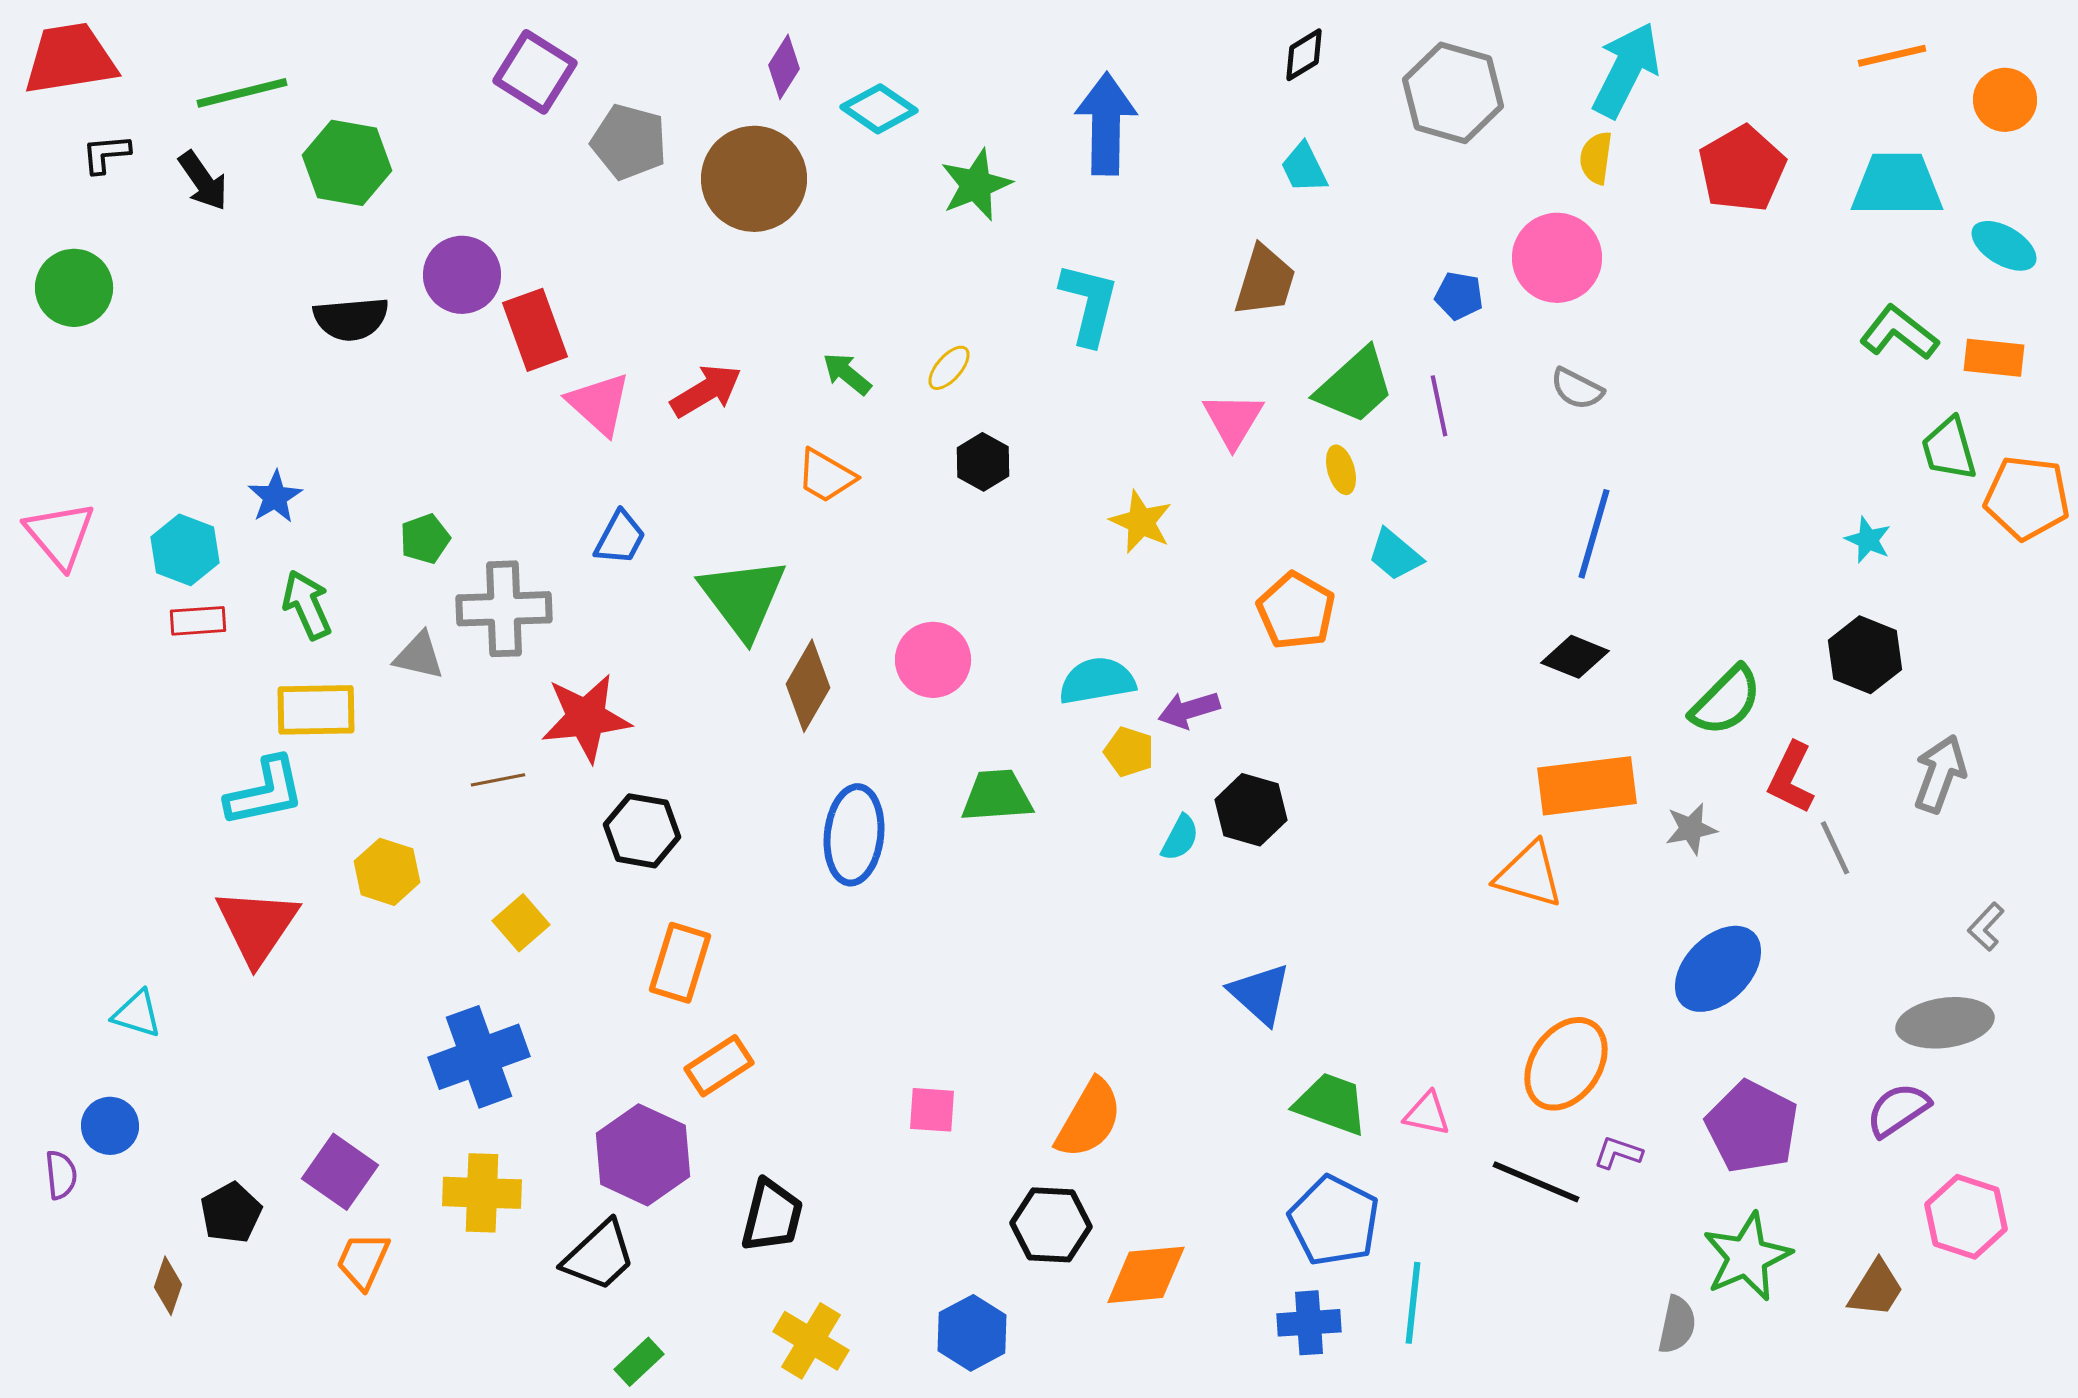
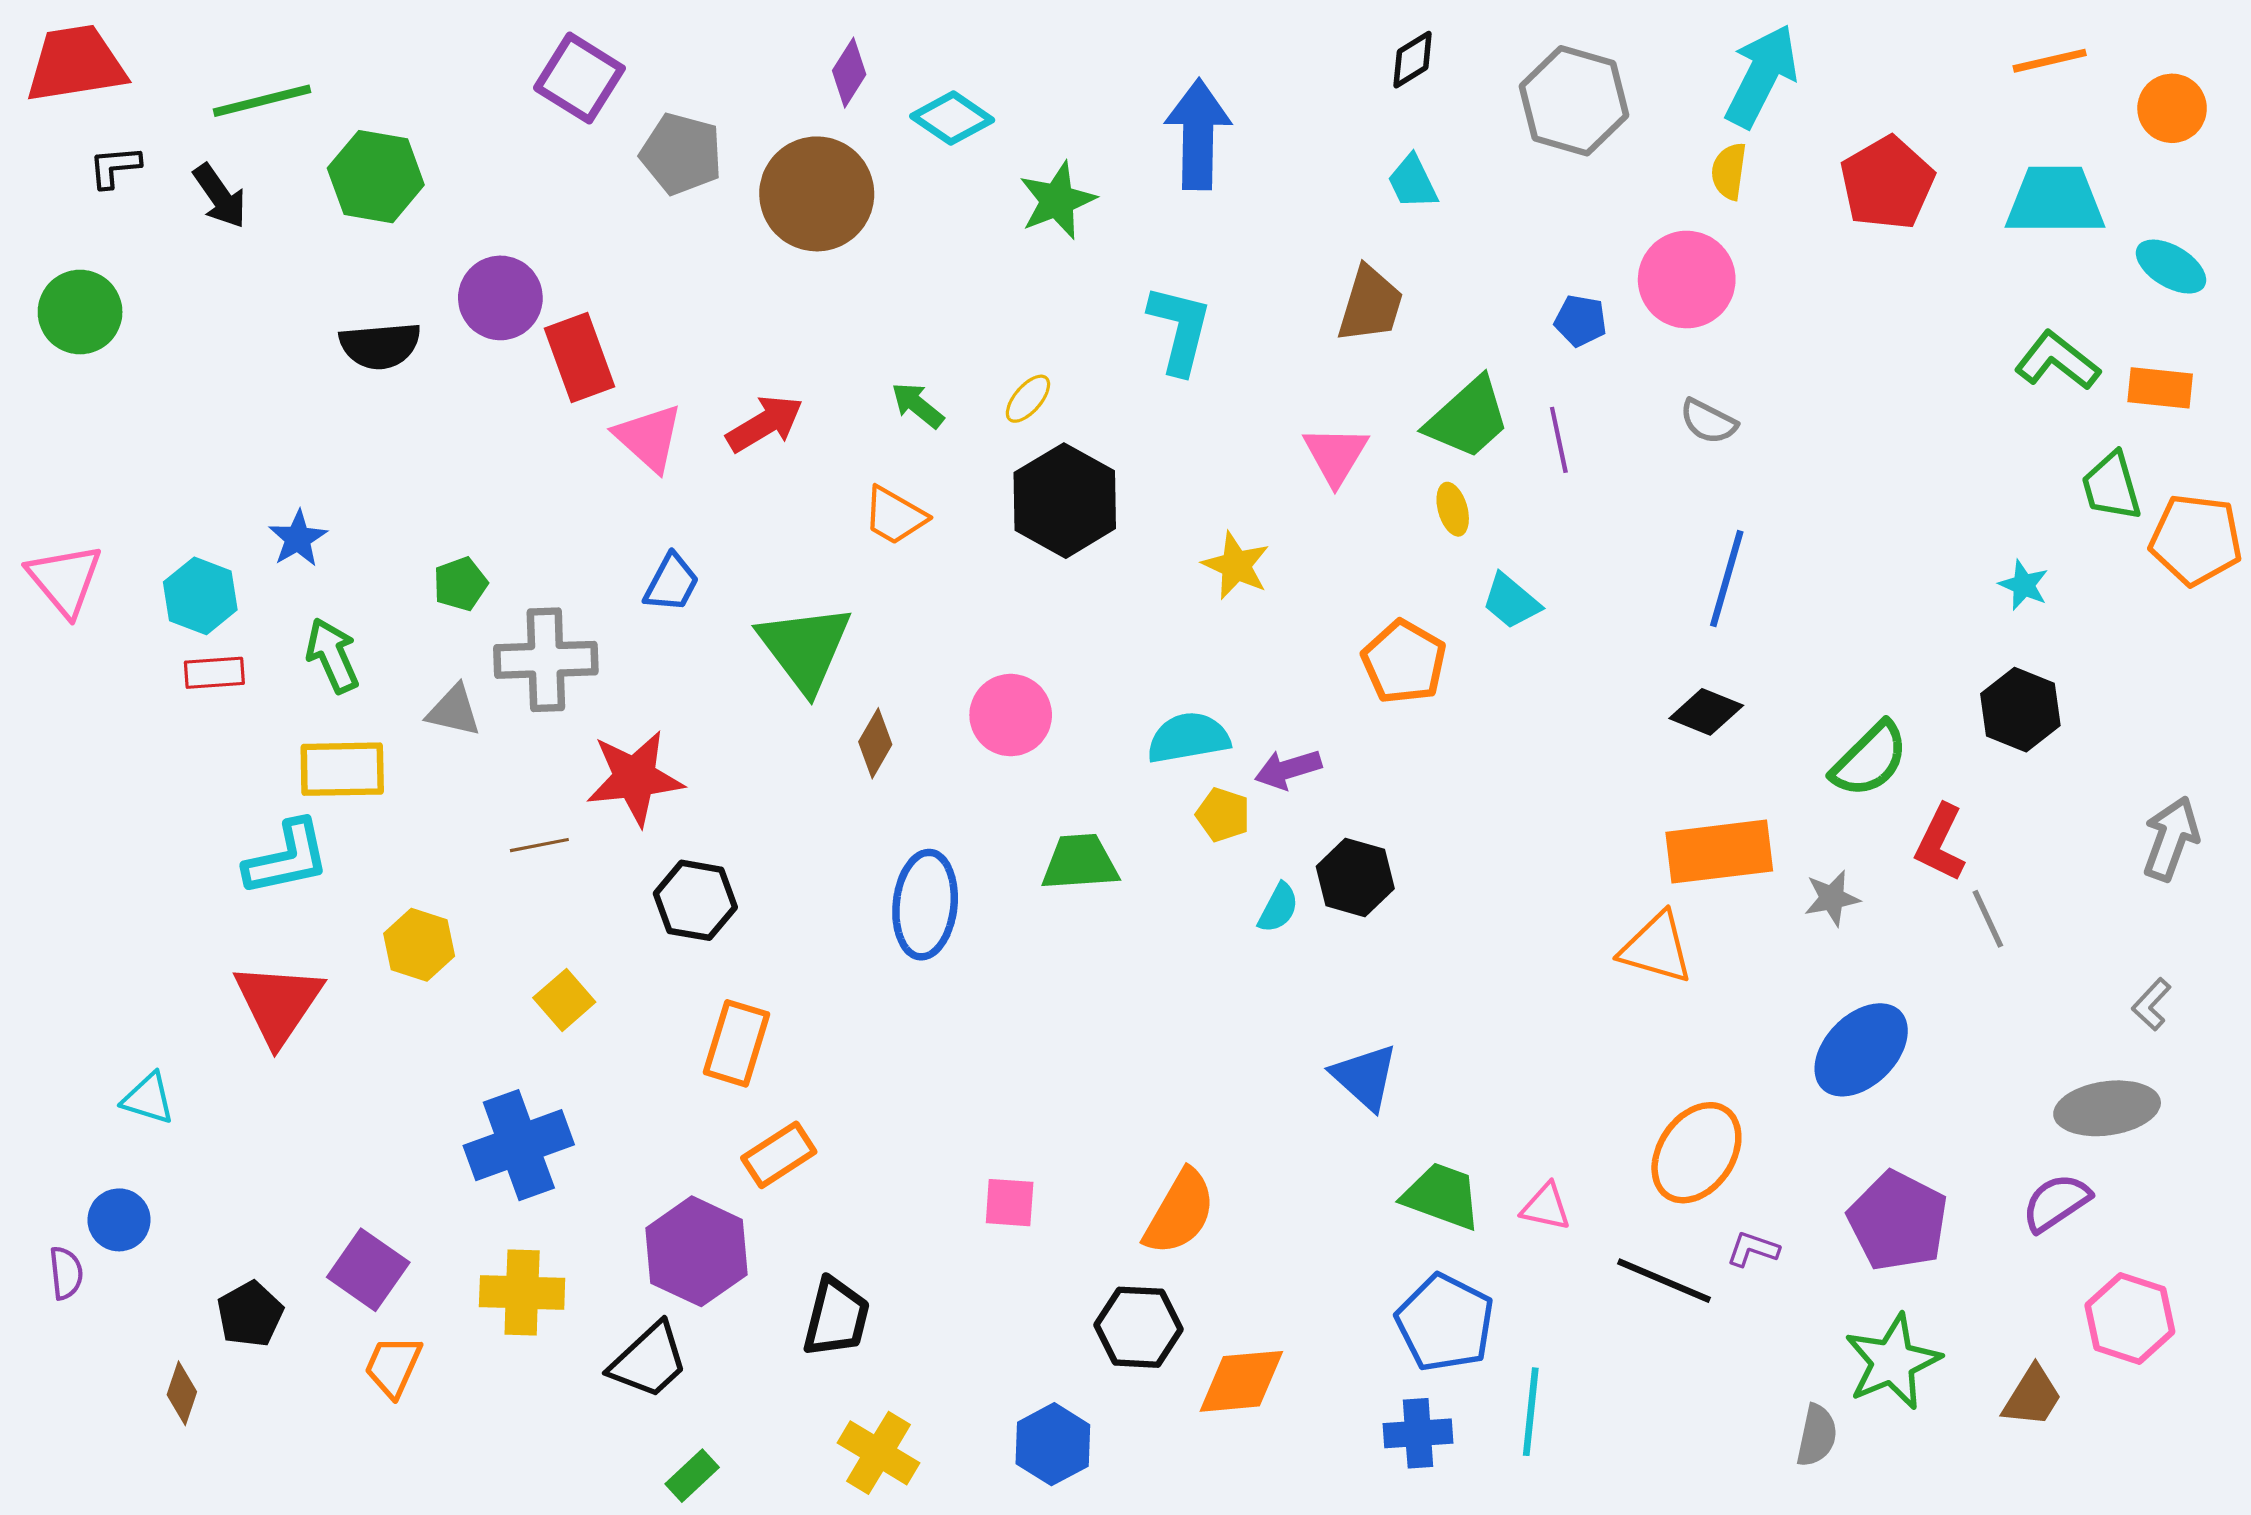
black hexagon: (983, 462) -> (1065, 501), size x1.8
brown diamond: (808, 686) -> (875, 743), size x0.7
gray arrow: (1940, 774) -> (2171, 839), moved

